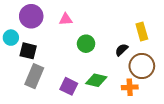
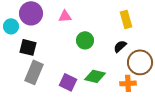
yellow rectangle: (142, 31) -> (126, 19), moved
cyan circle: (11, 38) -> (11, 26), moved

